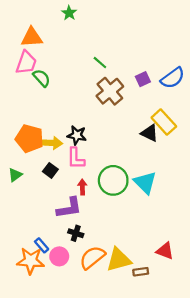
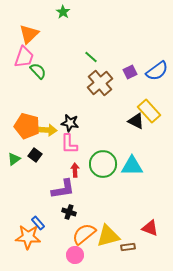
orange triangle: (32, 37) -> (29, 34), turned -40
black square: (50, 170) -> (35, 155), moved
cyan triangle: (145, 183) -> (132, 166), turned -45
pink circle: (59, 256) -> (75, 255), moved

